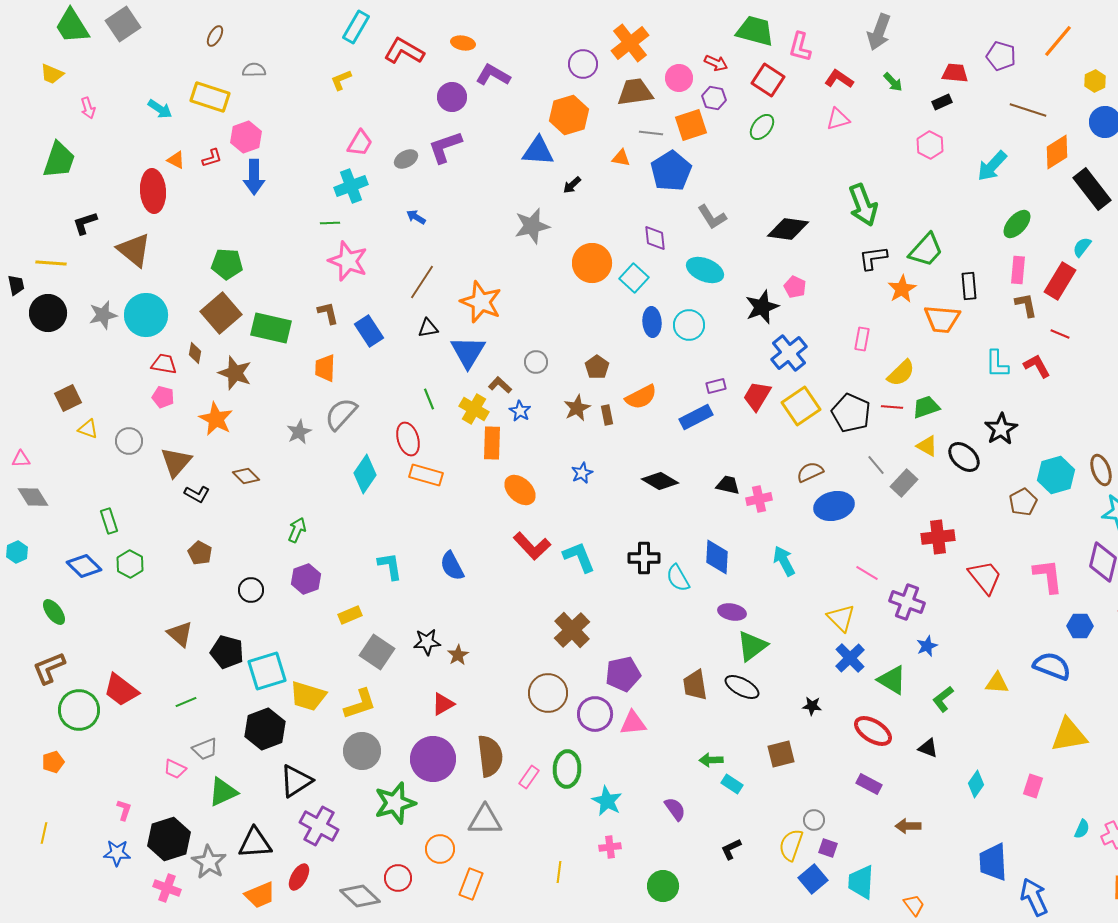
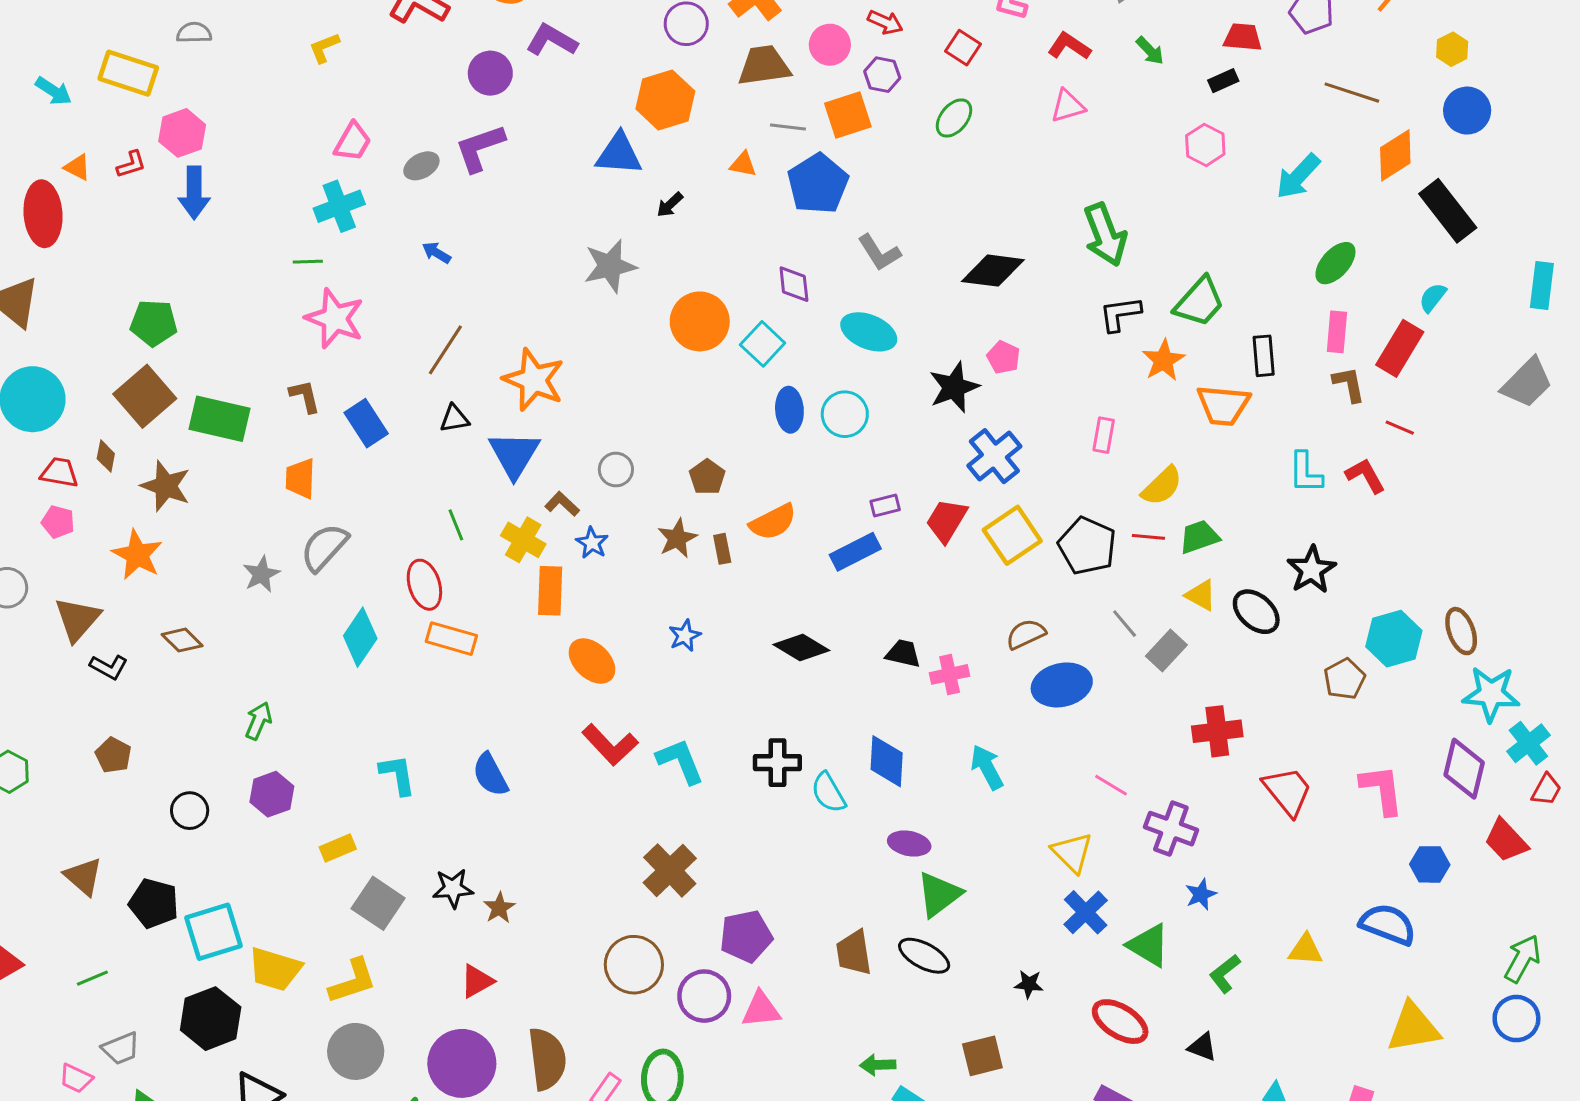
red square: (768, 80) -> (963, 48), size x0.7

